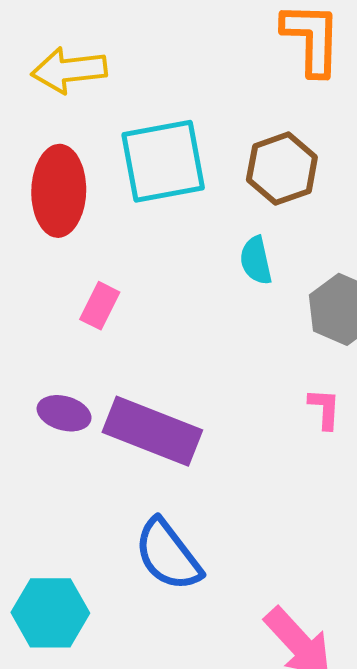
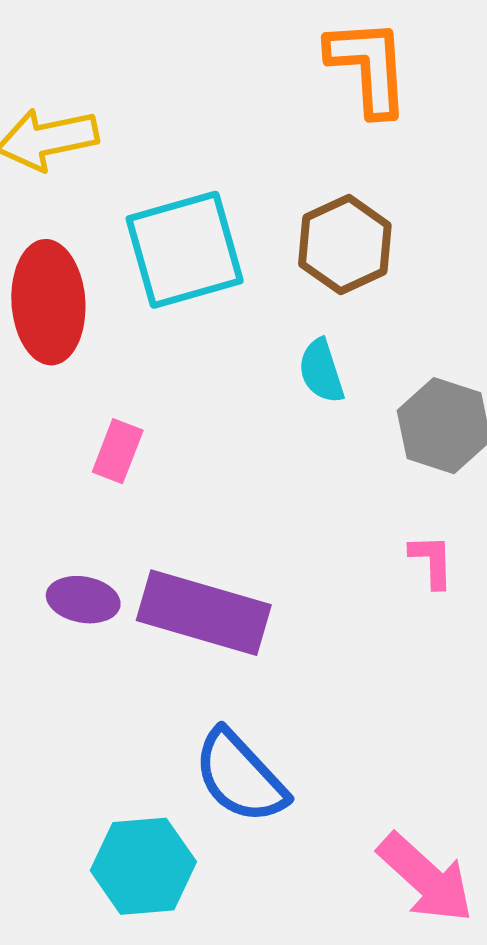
cyan hexagon: (50, 613) -> (143, 866), moved

